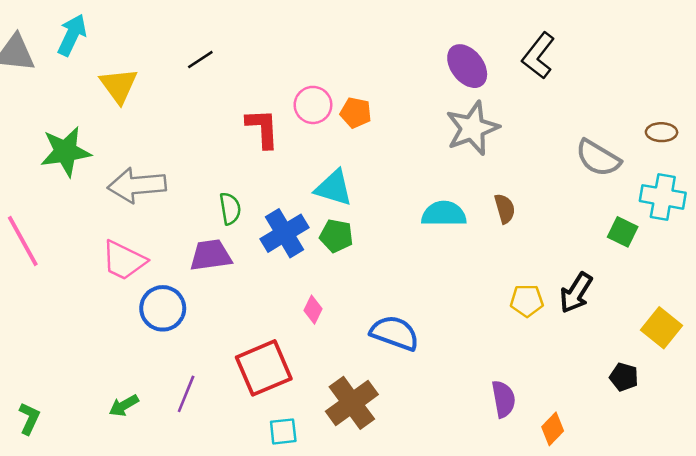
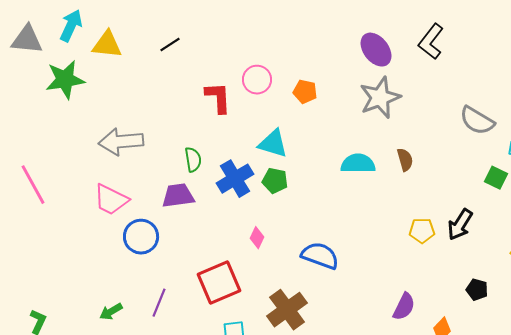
yellow triangle: (119, 86) -> (107, 45), moved, turned -48
orange pentagon: (356, 113) -> (305, 92), moved
green star: (66, 152) -> (65, 80), moved
black pentagon: (624, 377) -> (477, 290), moved
purple semicircle: (503, 399) -> (404, 307), turned 36

